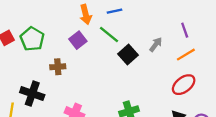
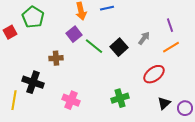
green line: (109, 35) -> (94, 46), moved
green pentagon: (32, 39) -> (33, 17), moved
red ellipse: (184, 85) -> (154, 74), moved

